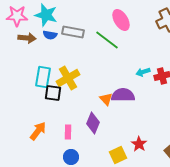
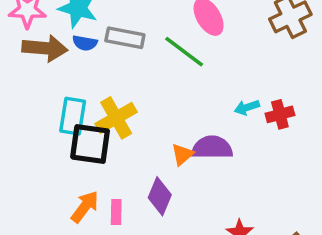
brown arrow: (27, 38) -> (45, 48), size x1.4
black square: (53, 93) -> (90, 144), size x1.4
orange triangle: (106, 99) -> (182, 154), turned 32
orange arrow: (38, 131) -> (85, 207), moved

